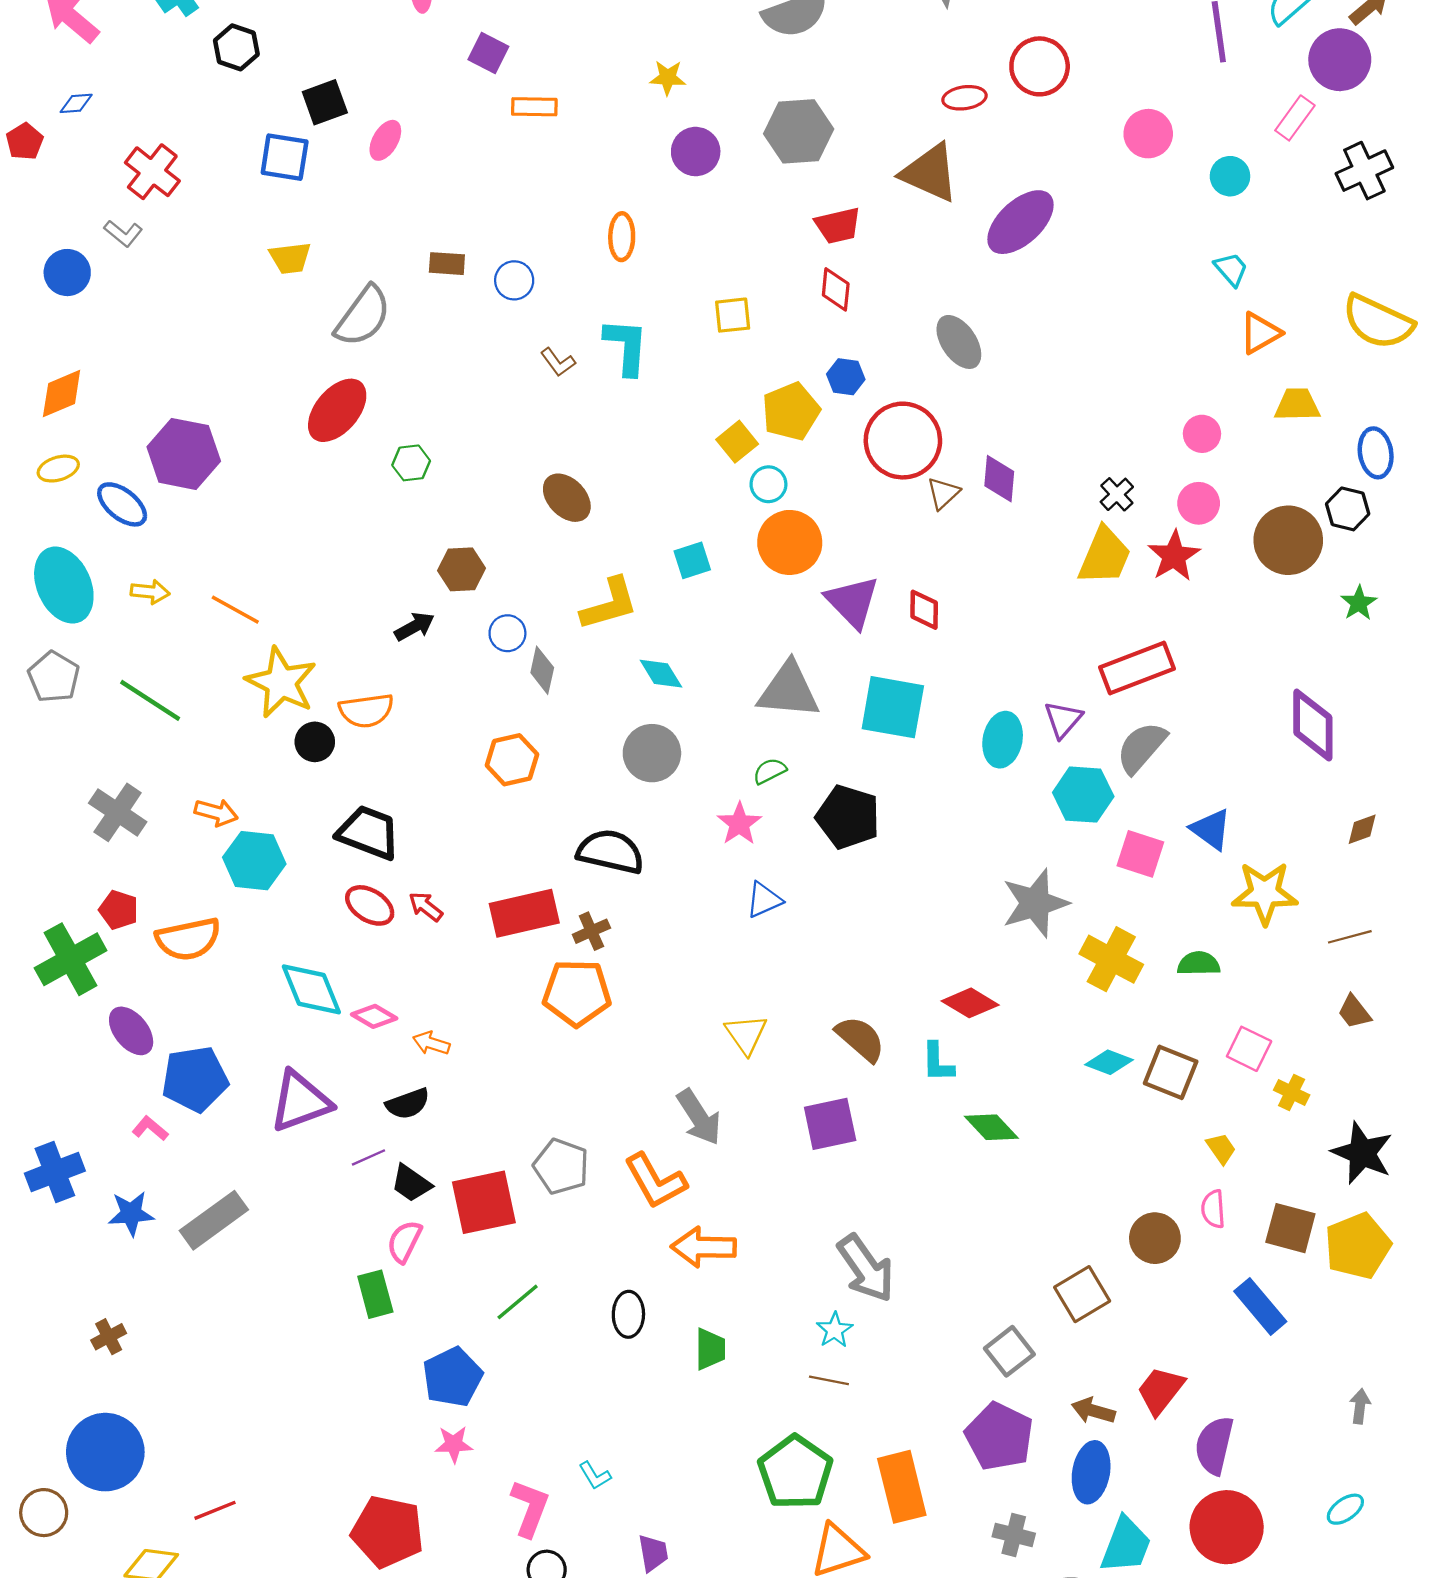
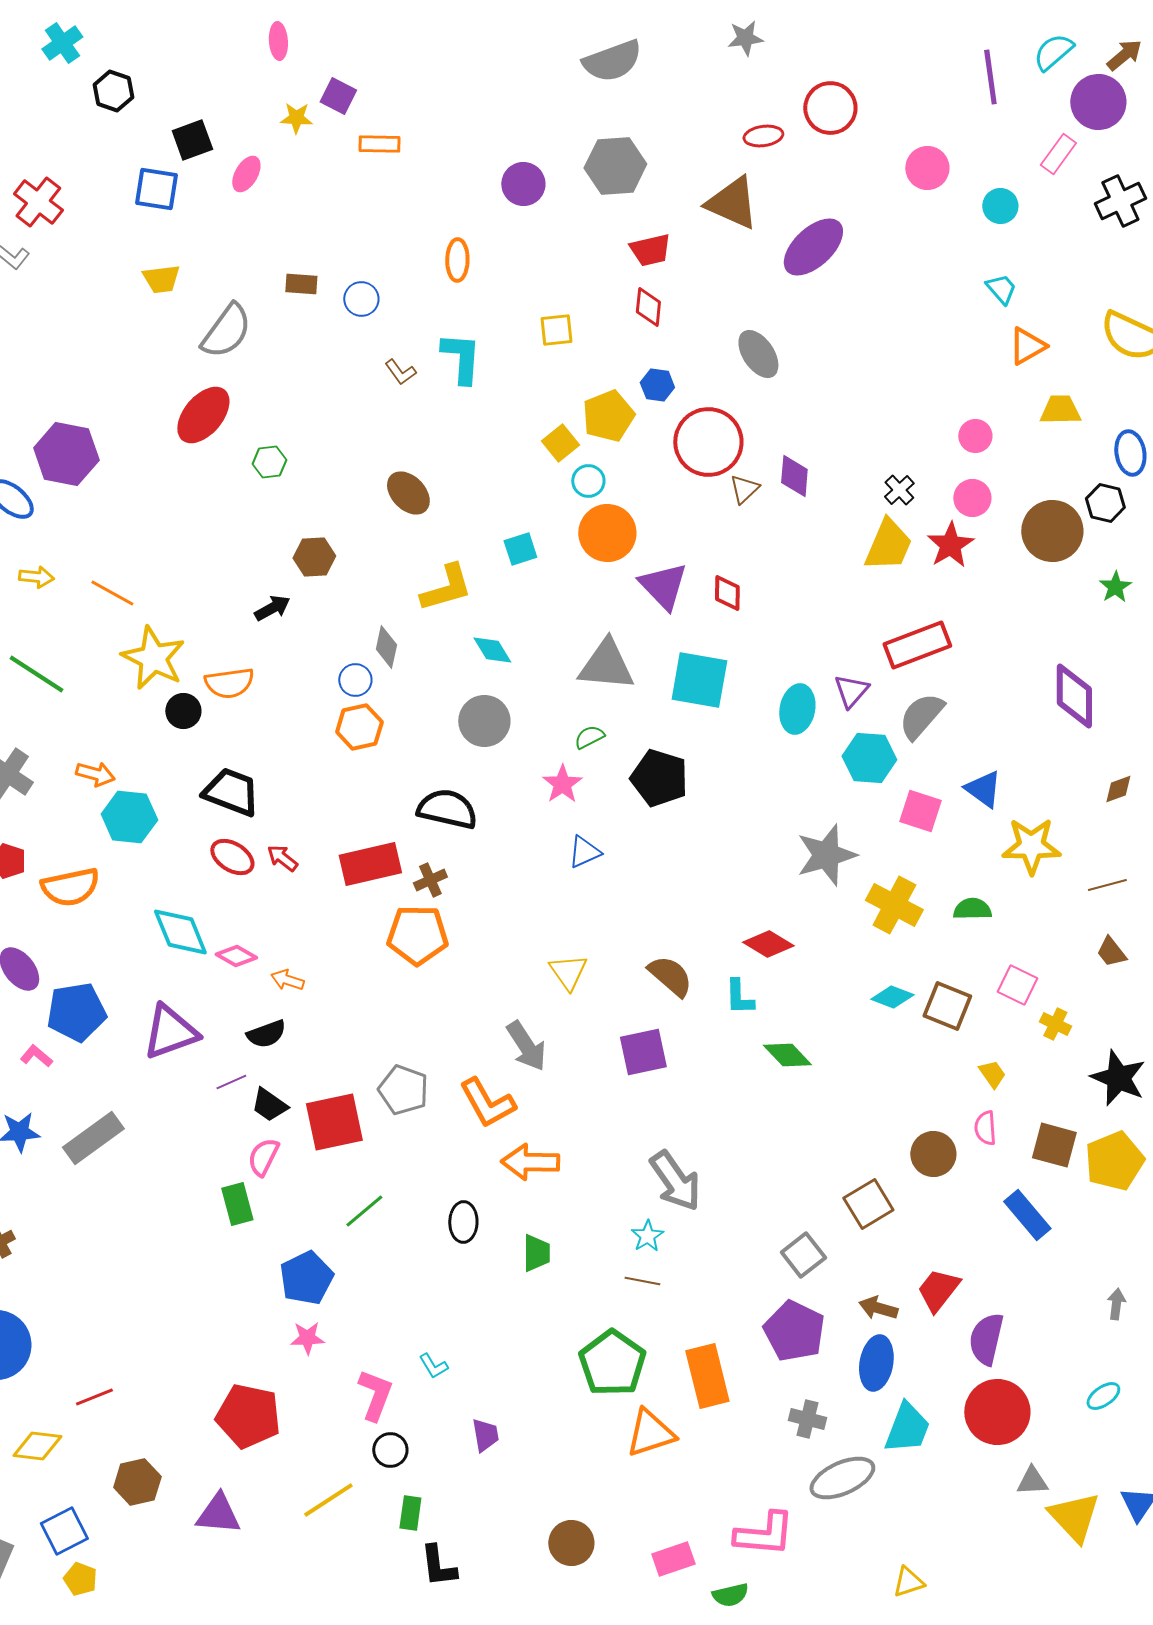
yellow star: (668, 78) -> (296, 118), moved
blue circle: (507, 633) -> (355, 680), moved

